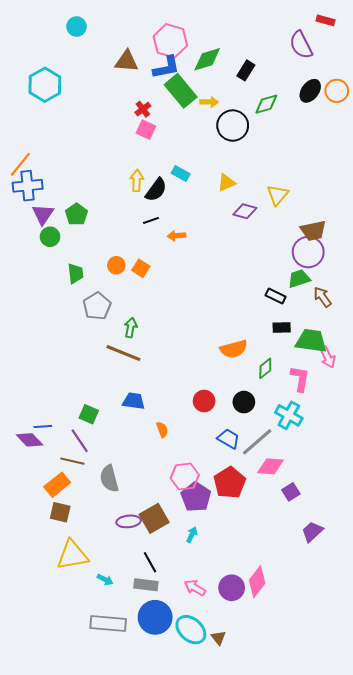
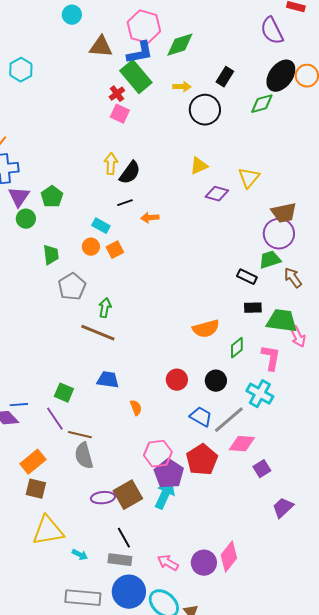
cyan circle: (77, 27) -> (72, 15), moved
black rectangle: (246, 70) -> (225, 77), moved
cyan hexagon: (45, 85) -> (21, 70), size x0.7
green rectangle: (181, 91) -> (136, 77), moved
black ellipse: (310, 91) -> (281, 76), size x1.4
green diamond: (266, 104) -> (262, 104), moved
cyan rectangle: (181, 173) -> (101, 226), moved
orange square: (141, 268) -> (115, 250), turned 30
brown line: (72, 461) -> (80, 435), moved
cyan arrow: (192, 535) -> (165, 495), moved, size x1.8

